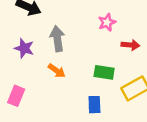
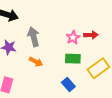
pink star: (107, 22) -> (73, 37), moved
blue rectangle: (94, 105) -> (68, 85), turned -32

